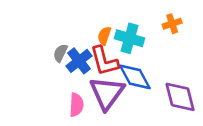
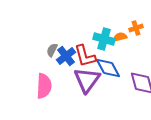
orange semicircle: (104, 36) -> (120, 37), moved, turned 56
pink semicircle: (76, 105) -> (44, 86), moved, size x1.4

